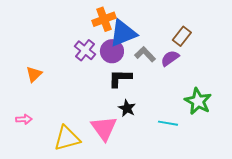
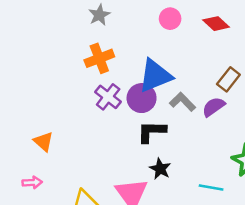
orange cross: (104, 19) -> (99, 58), moved
orange triangle: (34, 74) -> (43, 142), moved, turned -36

